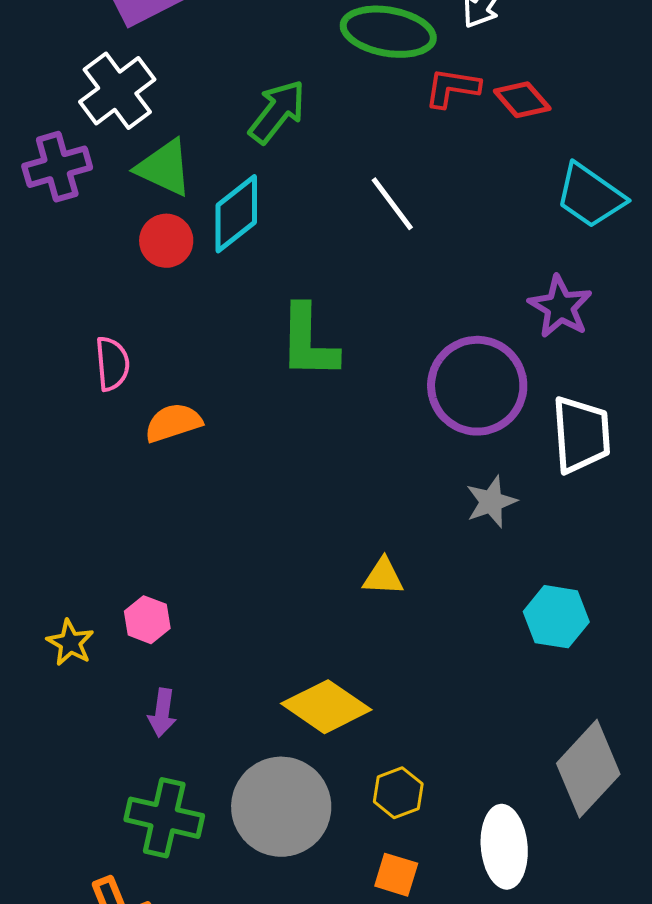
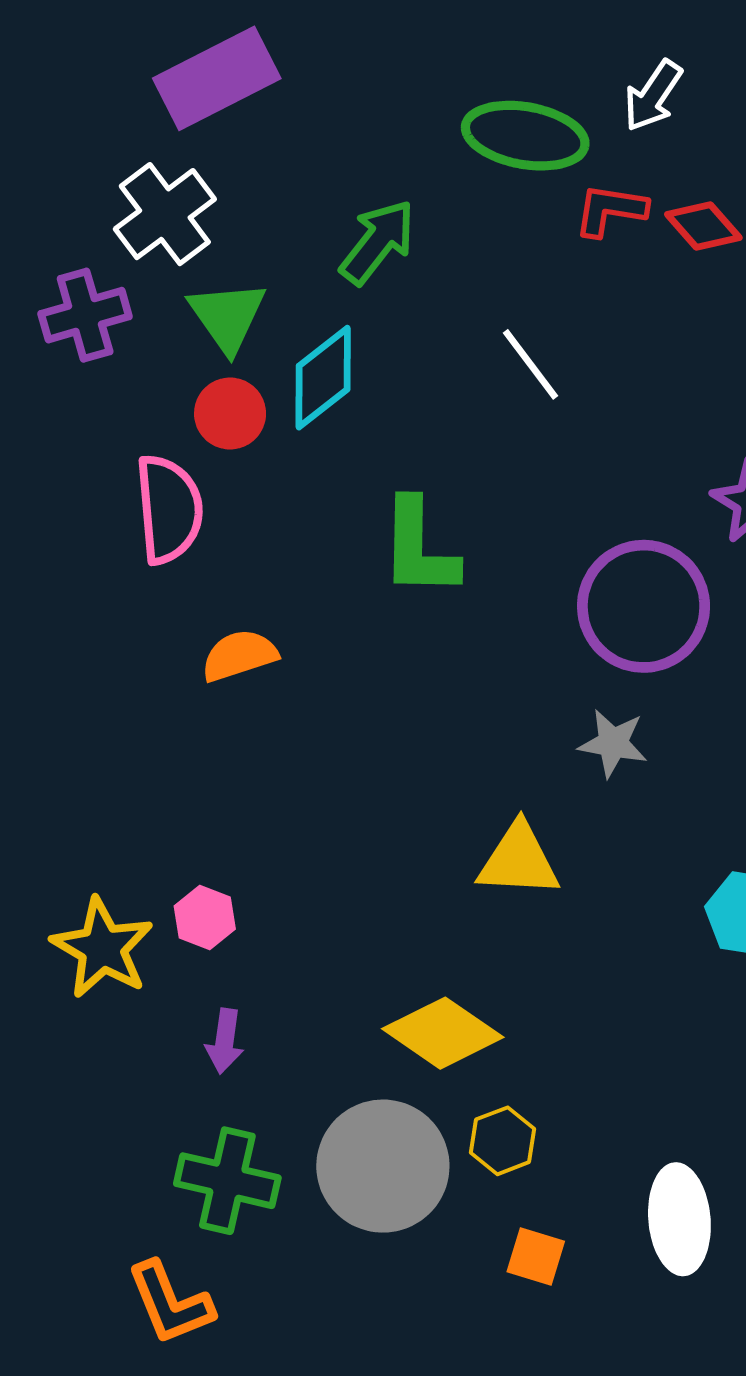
green triangle: (164, 168) -> (227, 316), turned 30
pink semicircle: (112, 364) -> (169, 509), moved, size x1.5
gray star: (491, 502) -> (613, 743), moved, turned 30
yellow triangle: (383, 577) -> (519, 860), size x1.5
yellow star: (70, 643) -> (102, 948), size x1.6
yellow hexagon: (398, 793) -> (503, 1141), moved

